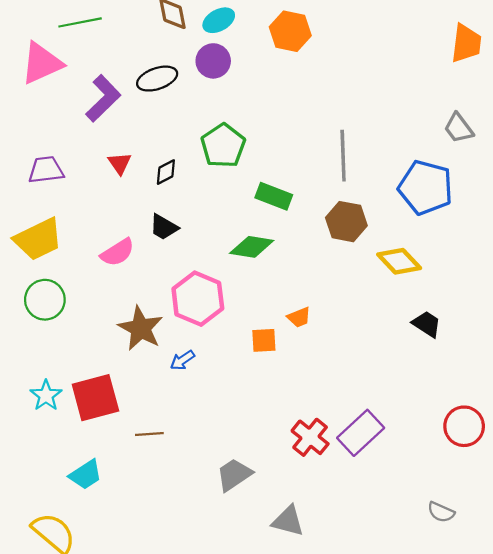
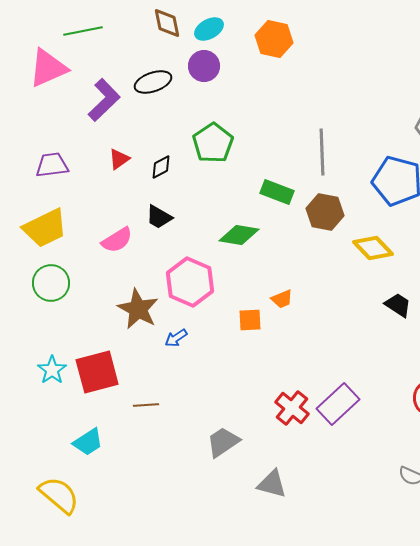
red triangle: (120, 163) -> (119, 159), turned 30
green rectangle: (274, 196) -> (277, 192), moved

